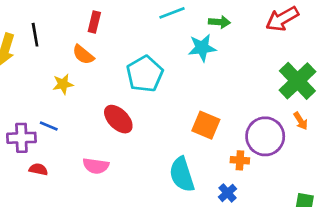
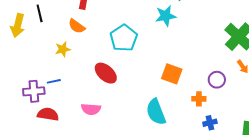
blue line: (49, 126) -> (54, 81), turned -32
purple circle: (265, 136) -> (217, 80), size x0.6
red semicircle: (38, 169) -> (48, 114), size x1.5
blue cross: (227, 193) -> (210, 123), moved, turned 32

